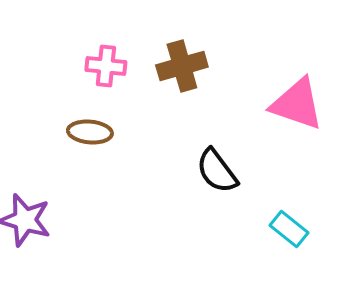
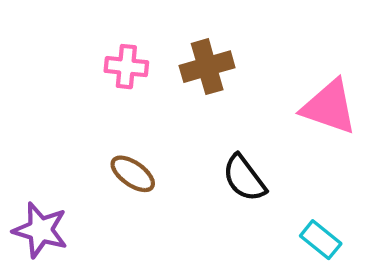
brown ellipse: (90, 132) -> (133, 174), moved, turned 30

